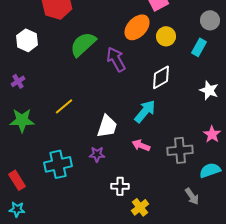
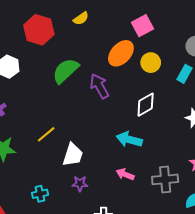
cyan arrow: (145, 111) -> (129, 139), turned -115
white trapezoid: (107, 126) -> (73, 155), moved
cyan cross: (58, 164) -> (40, 194), size x0.6

